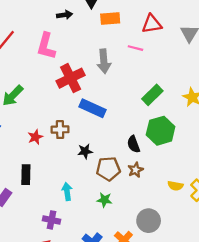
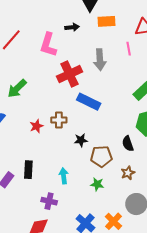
black arrow: (65, 15) -> (72, 27), moved
pink line: (135, 48) -> (129, 49), turned 64
black semicircle: (134, 144) -> (128, 144), moved
brown star: (136, 170) -> (128, 173), moved
black rectangle: (26, 175) -> (28, 170), moved

